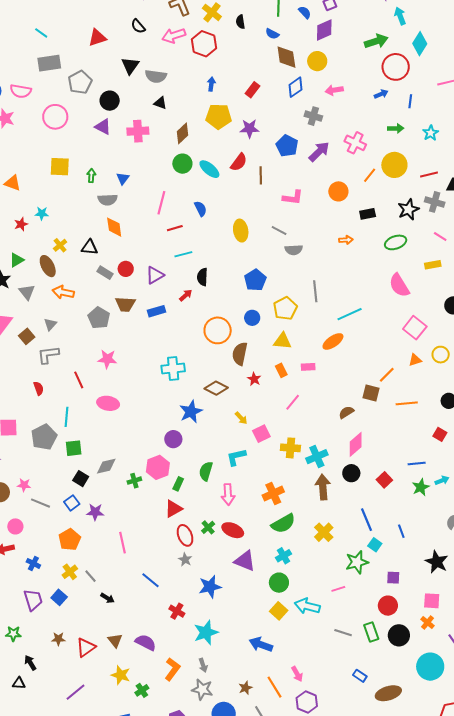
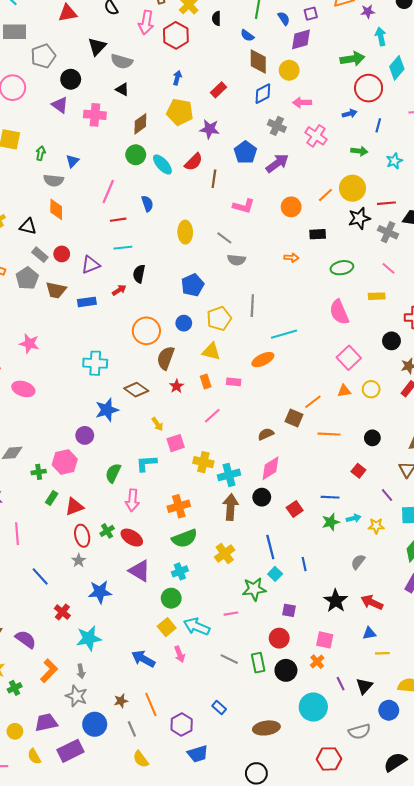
pink arrow: (174, 36) -> (146, 22), turned -70
pink cross: (355, 143) -> (316, 136), moved
black star: (408, 209) -> (359, 218), moved
gray pentagon: (99, 318) -> (27, 278), moved
green rectangle: (178, 484) -> (52, 498), moved
pink arrow: (297, 674) -> (180, 654), moved
blue rectangle: (360, 676) -> (219, 708), moved

